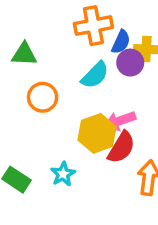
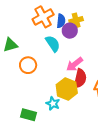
cyan semicircle: (95, 75) -> (53, 44), turned -60
yellow hexagon: (97, 133) -> (67, 89), moved

